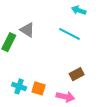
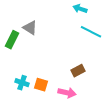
cyan line: (69, 34) -> (91, 32), moved

